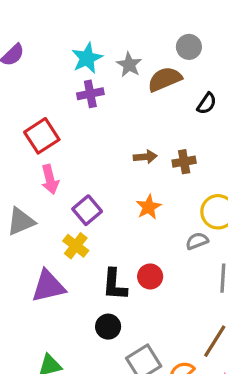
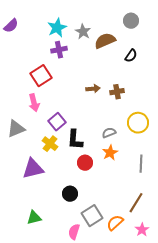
gray circle: (189, 47) -> (131, 21), moved
red square: (42, 136) -> (41, 76), moved
orange star: (149, 207) -> (110, 153), moved
gray semicircle: (197, 241) -> (109, 133), moved
red circle: (150, 276) -> (85, 163), moved
black L-shape: (115, 285) -> (75, 140), moved

